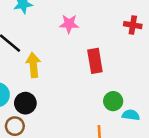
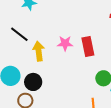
pink star: (69, 24) -> (65, 43), moved

